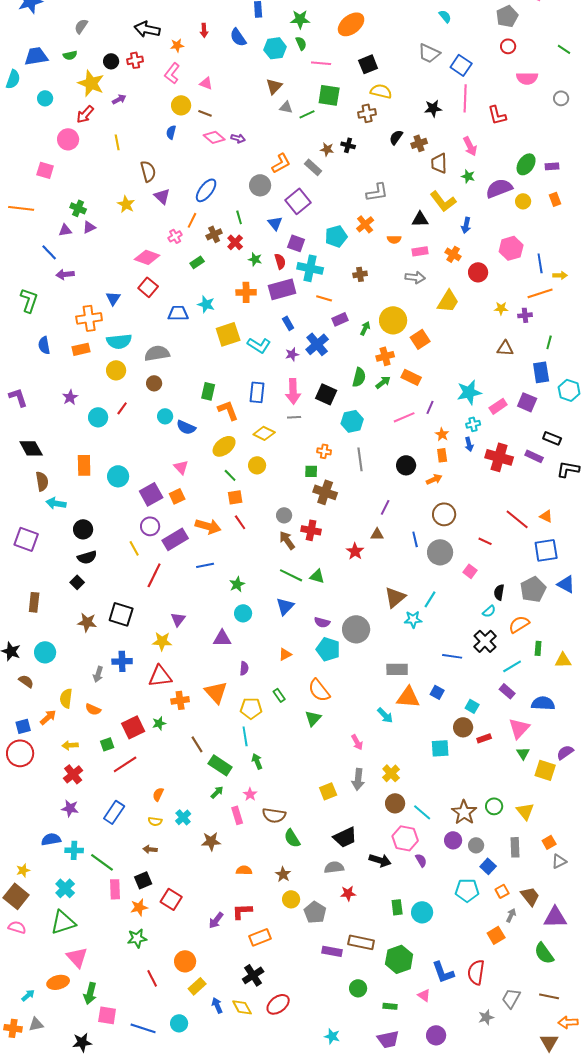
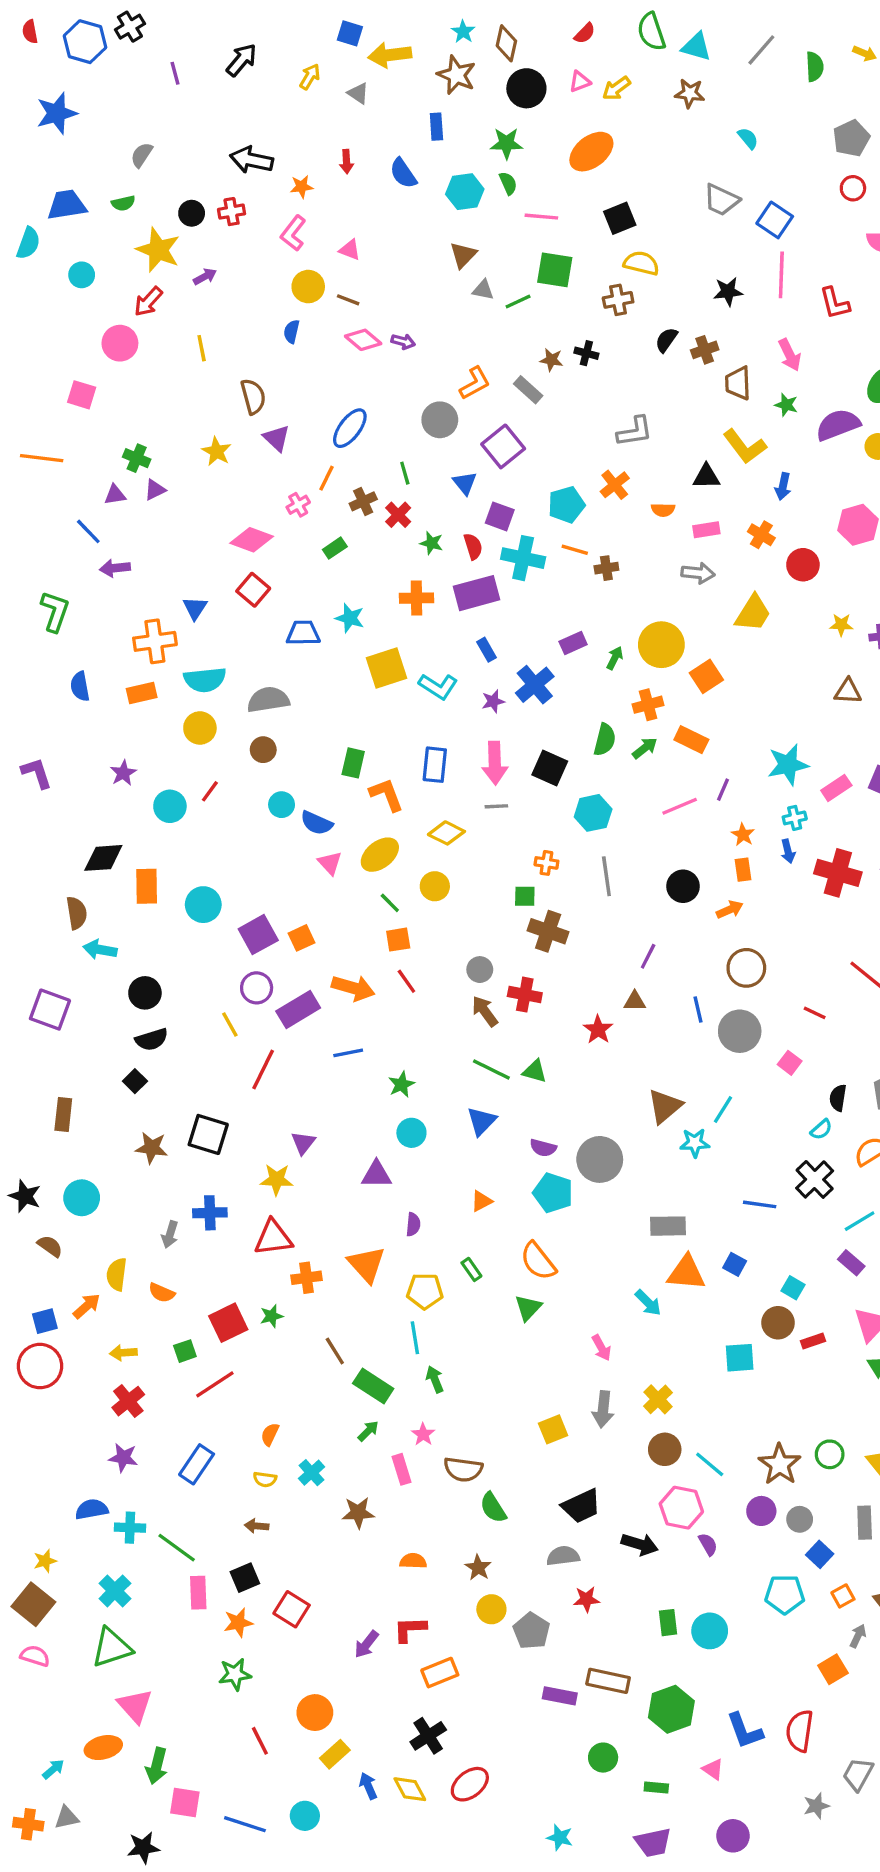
orange line: (324, 298) -> (575, 550), moved
black diamond: (31, 448) -> (103, 858), moved, turned -65
pink triangle: (181, 467) -> (330, 863), moved

